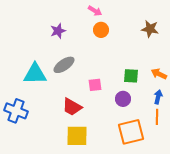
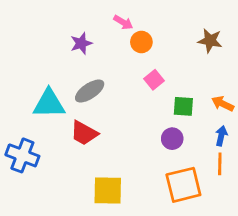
pink arrow: (95, 11) -> (123, 22), moved
pink square: (95, 85) -> (154, 80), moved, turned -32
red trapezoid: (72, 107) -> (84, 133), moved

